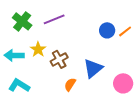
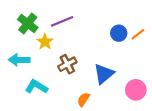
yellow star: (38, 49) -> (45, 42), moved
orange semicircle: (70, 84) -> (83, 99), moved
cyan L-shape: (19, 85) -> (36, 87), moved

